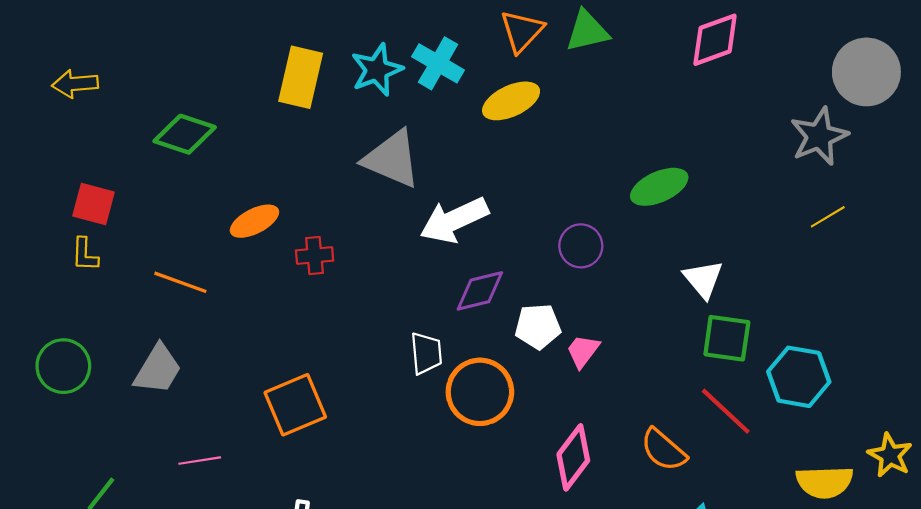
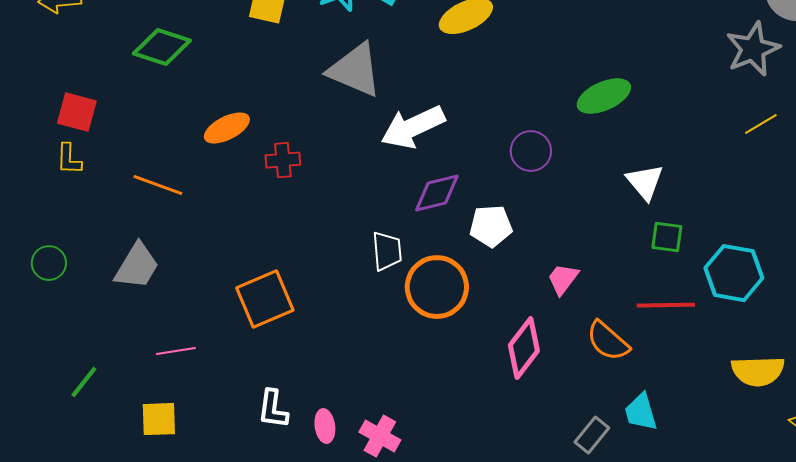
green square: (727, 338) -> (667, 237), size x0.7
pink trapezoid: (583, 351) -> (563, 279), moved
green circle: (63, 366) -> (49, 263), size x0.7
red line: (726, 411) -> (666, 305), turned -44

